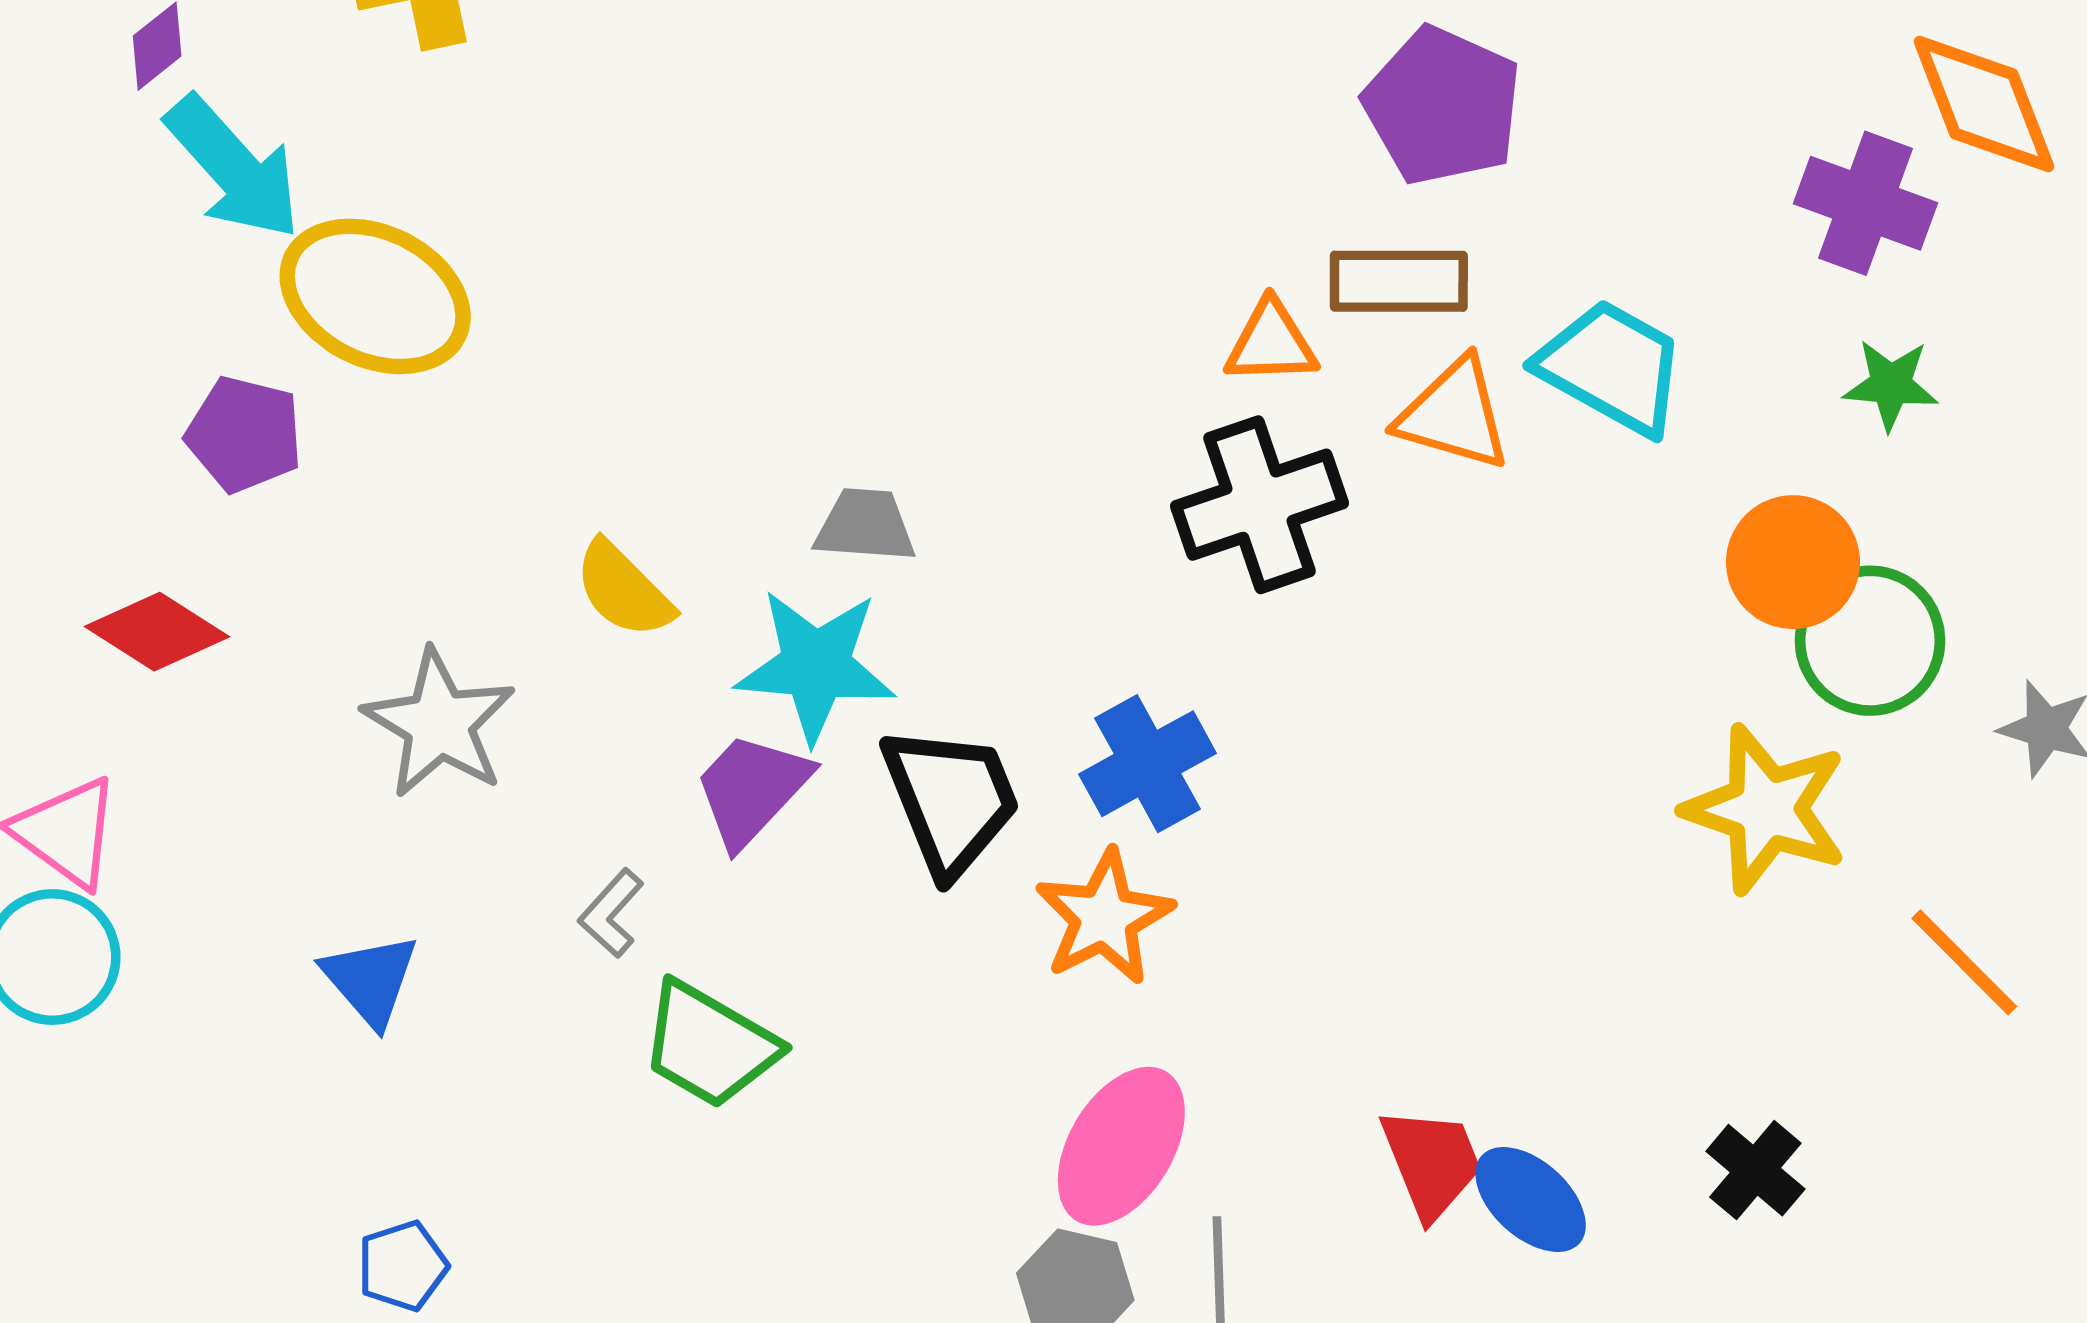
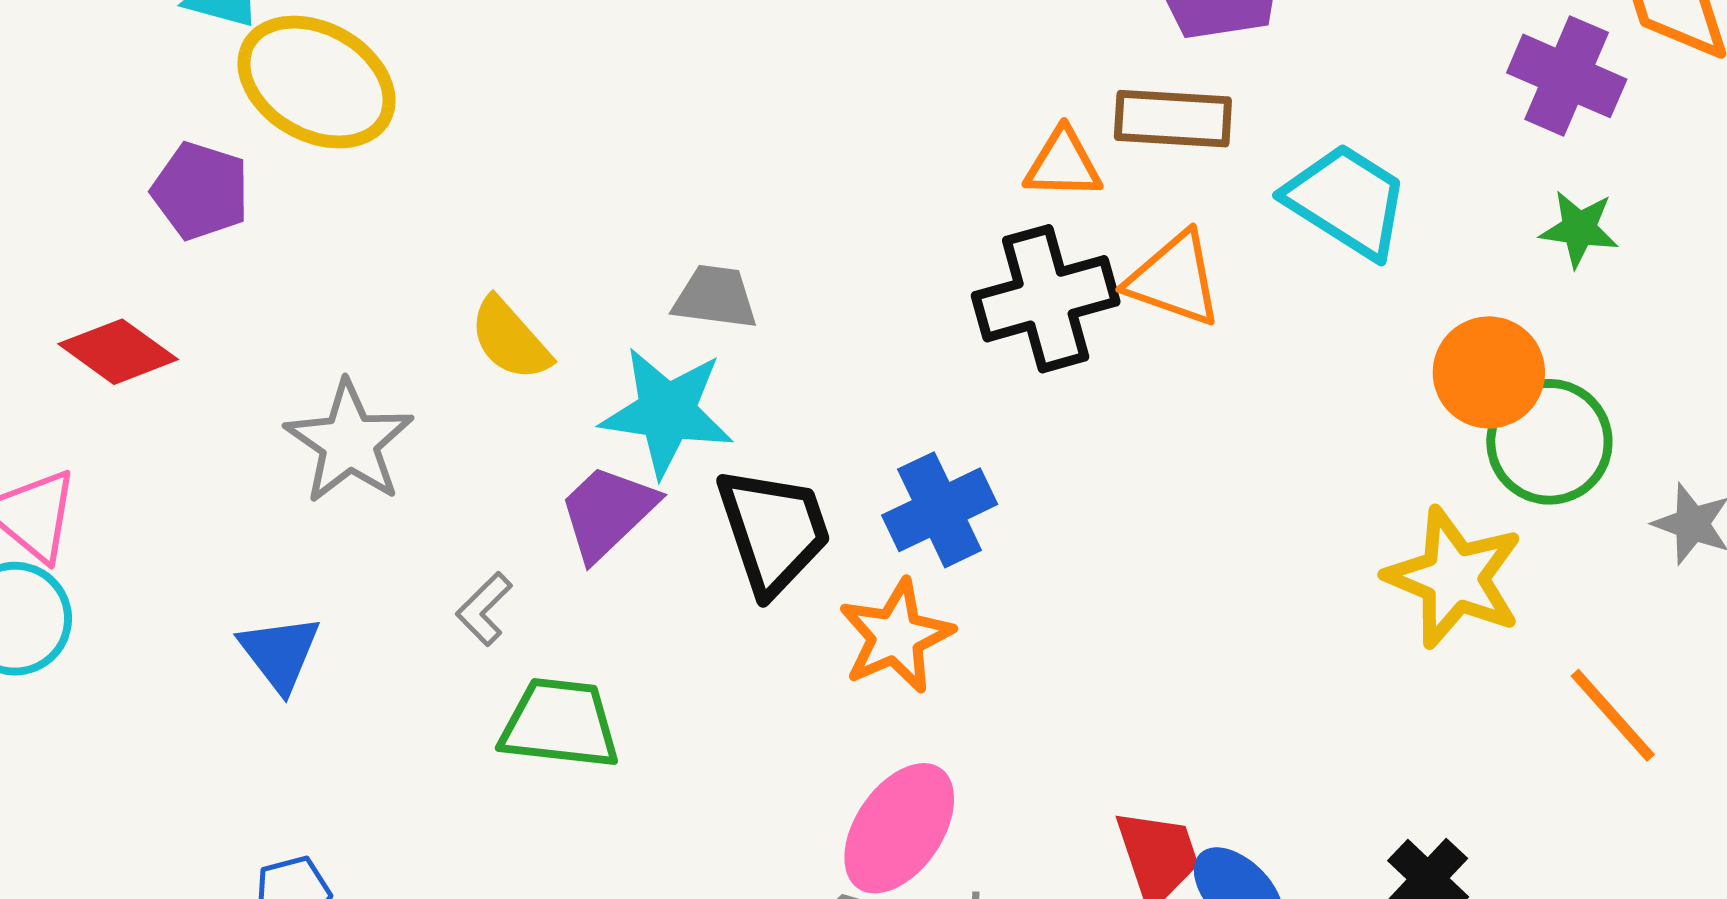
orange triangle: (1454, 414) -> (1174, 279), moved
green trapezoid: (709, 1045) -> (560, 724), turned 153

